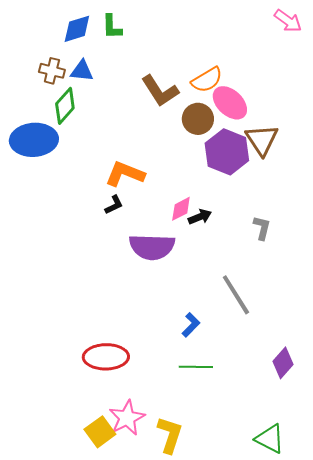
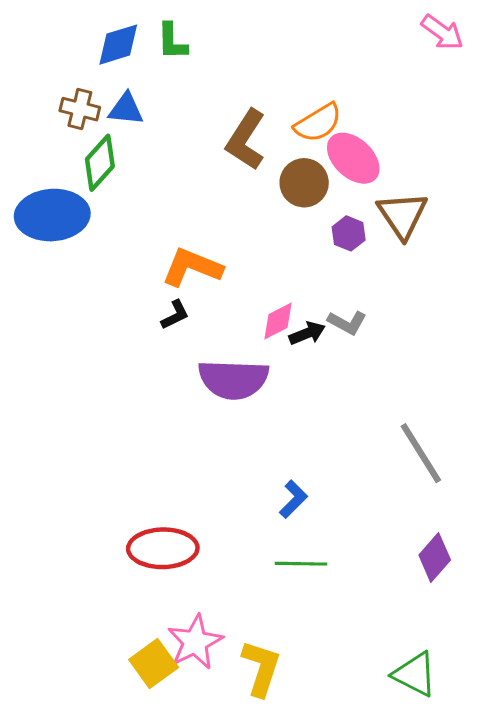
brown L-shape: (160, 91) -> (246, 140), turned 66
purple hexagon: (227, 152) -> (349, 233), size x0.5
gray L-shape: (262, 228) -> (347, 323), moved, turned 105
gray line: (236, 295) -> (421, 453), moved

